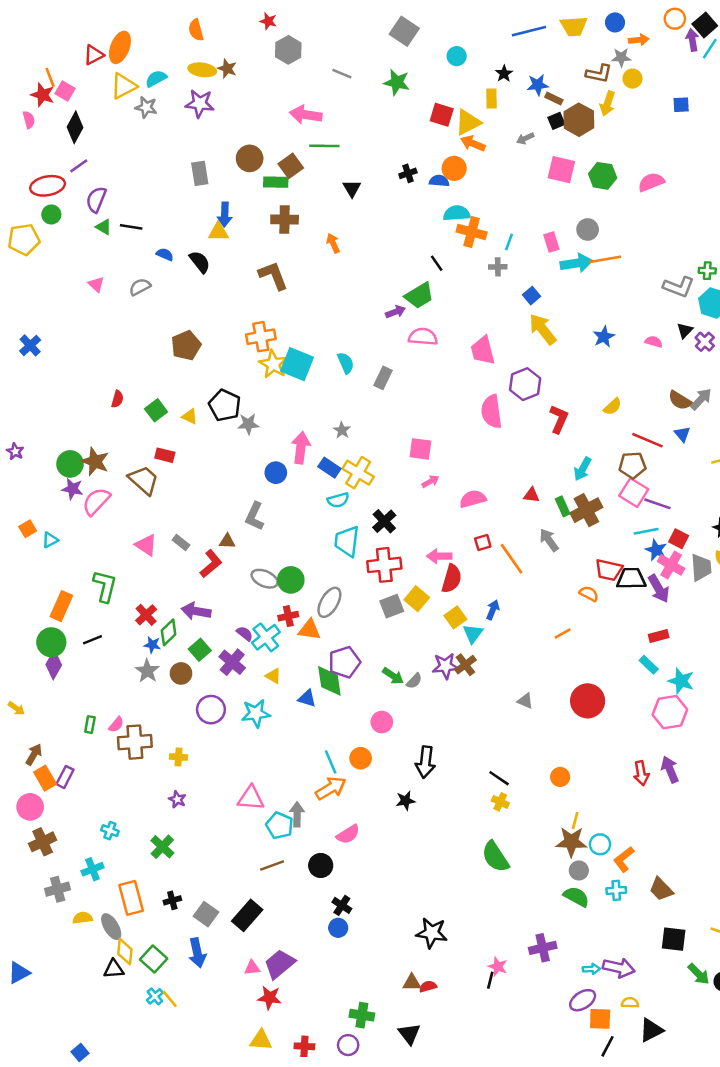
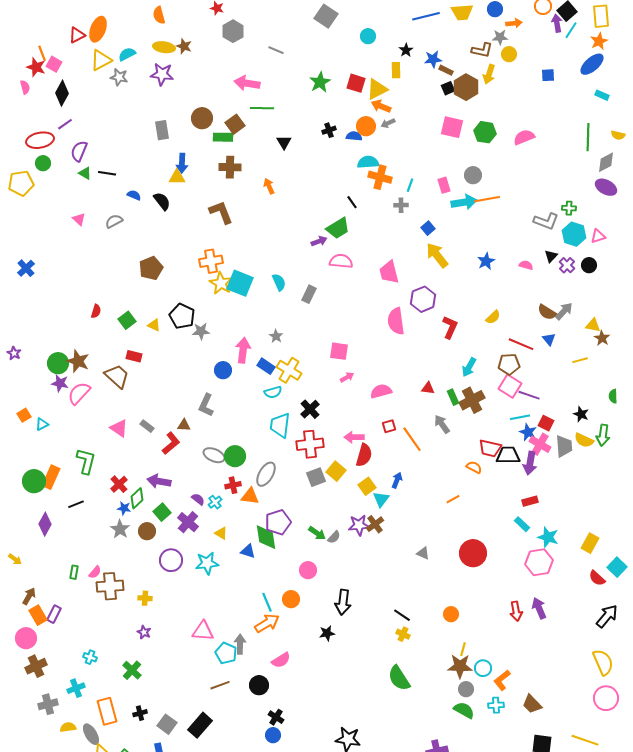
green star: (397, 82) -> (320, 82), moved, turned 30
gray arrow: (525, 138) -> (388, 123), moved
purple arrow: (659, 589) -> (530, 463), turned 40
cyan cross: (266, 637) -> (215, 502), size x0.6
green circle: (51, 642) -> (34, 481), moved

